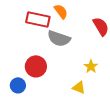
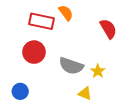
gray semicircle: (59, 38) -> (71, 66), moved
red circle: (36, 66) -> (34, 52), moved

